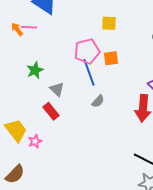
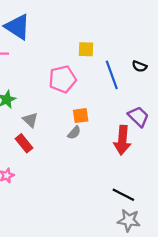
orange square: (111, 58) -> (81, 116), moved
blue line: (89, 72) -> (112, 75), moved

